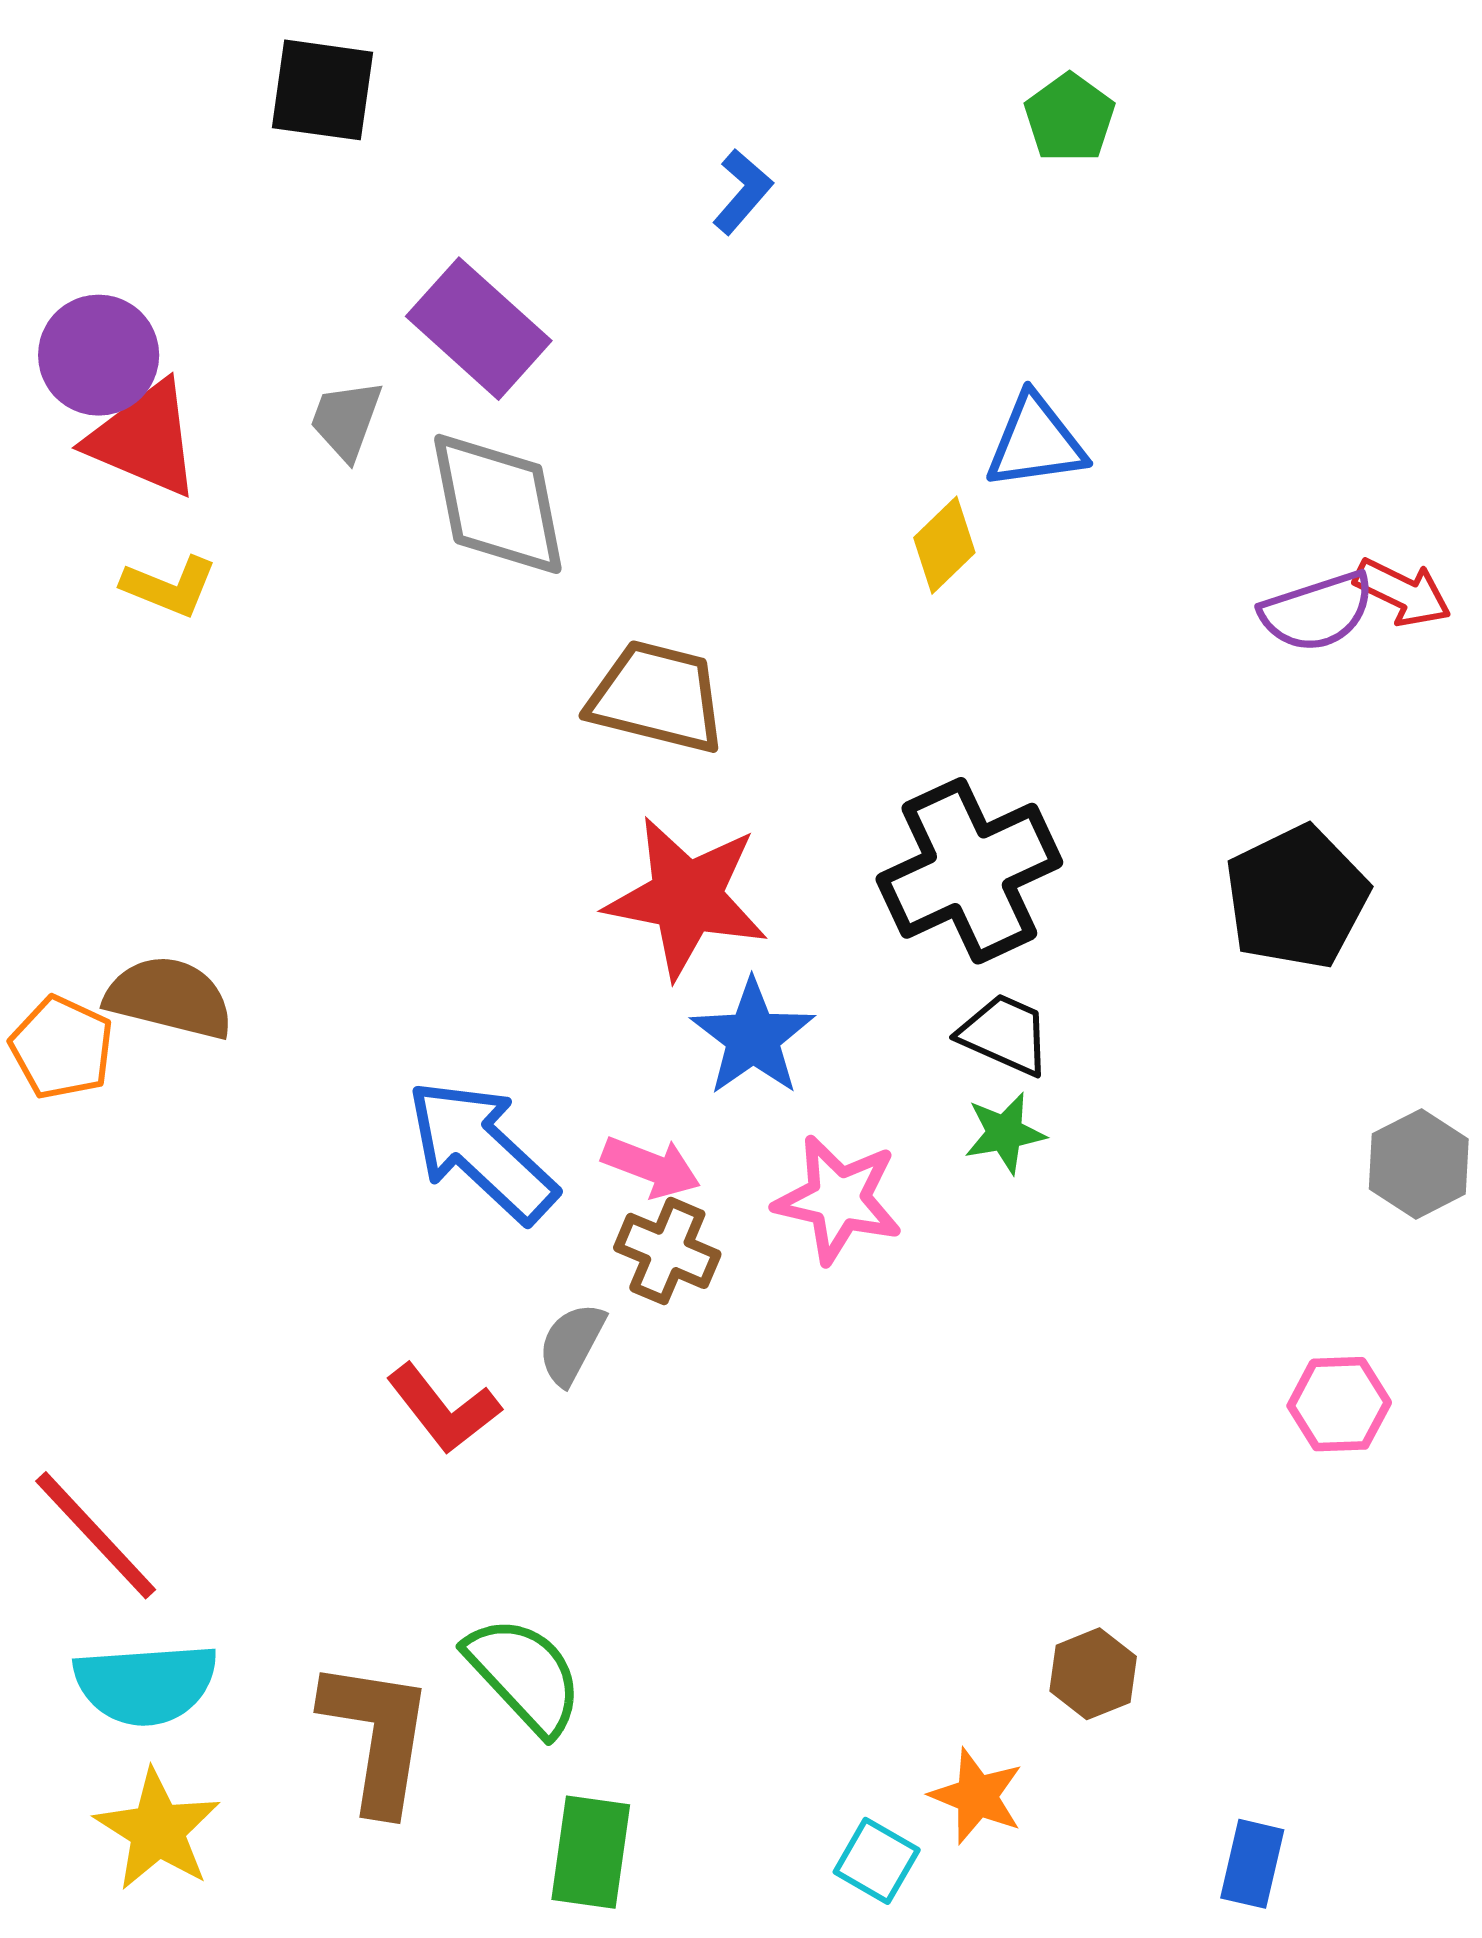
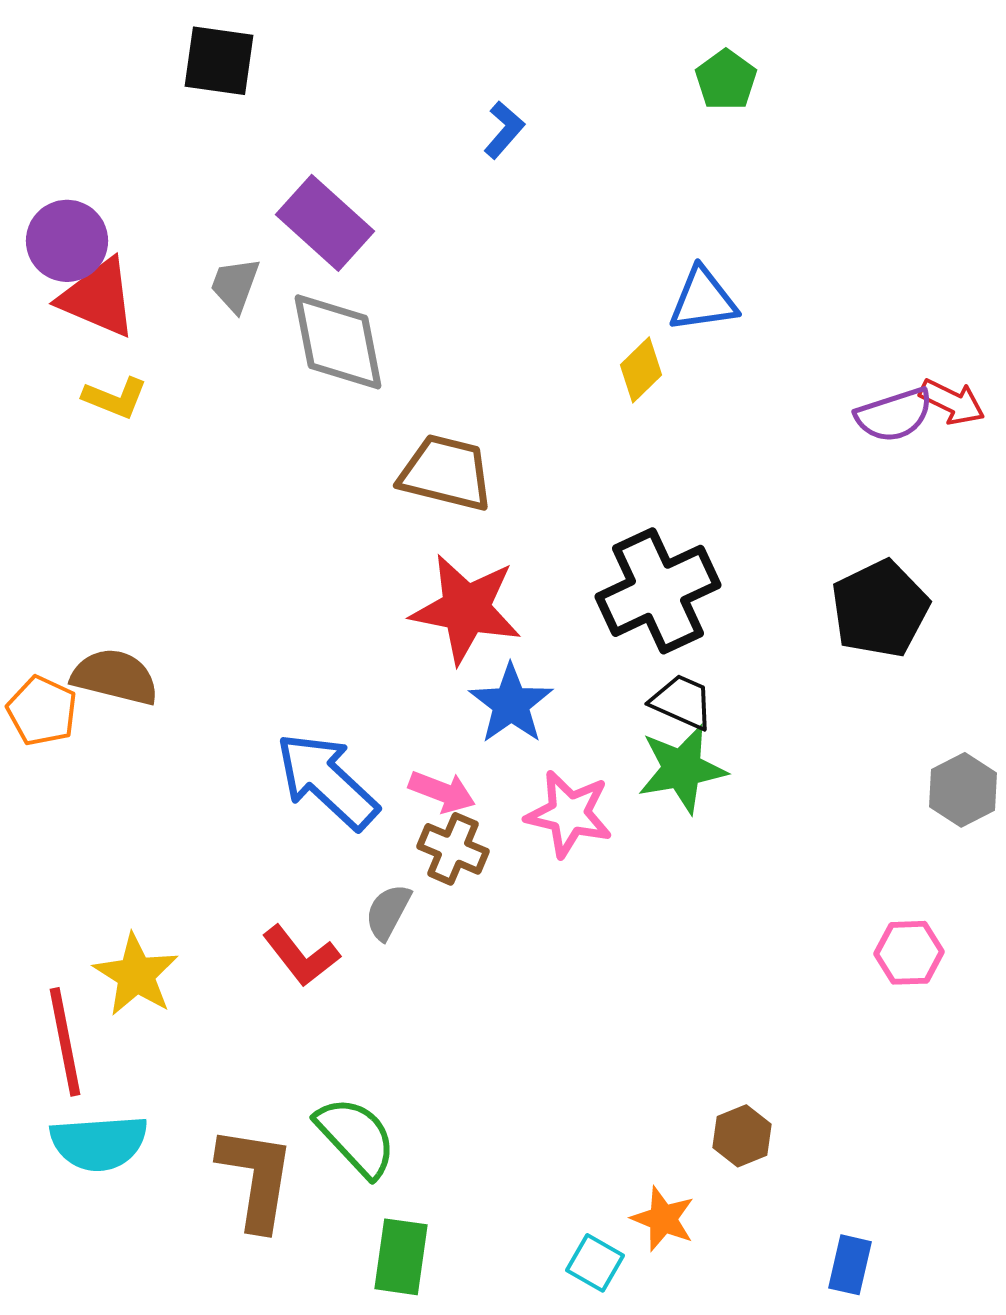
green star: (1005, 1133) -> (682, 769), size x1.6
red line: (96, 1535) -> (65, 1042), turned 32
yellow star: (158, 1830) -> (136, 975), moved

